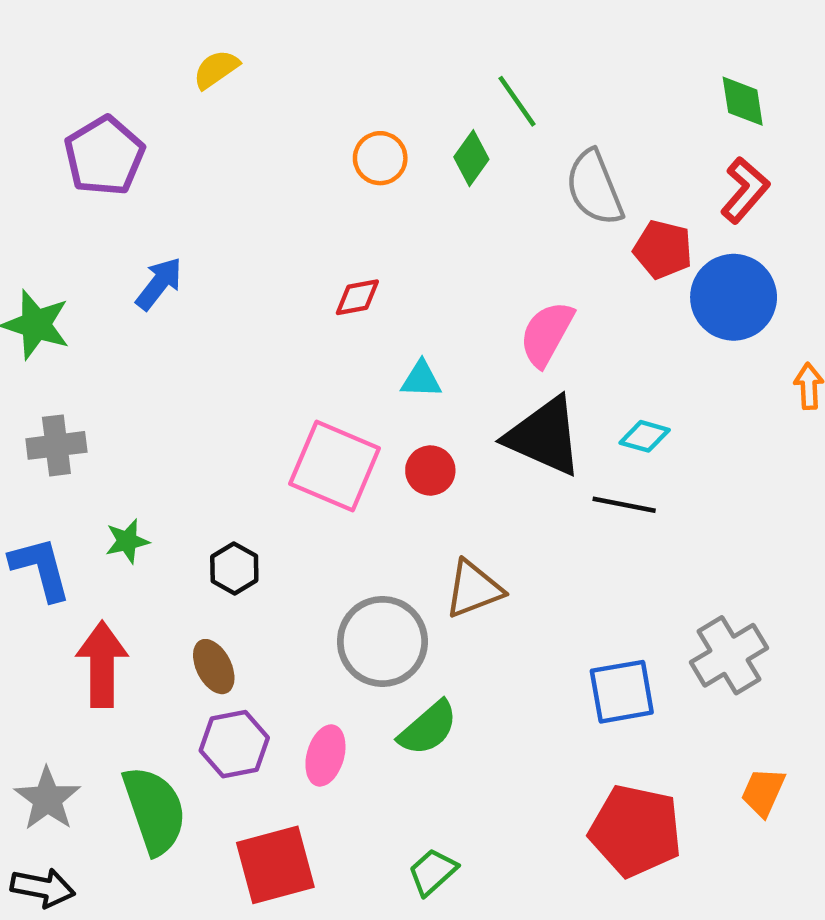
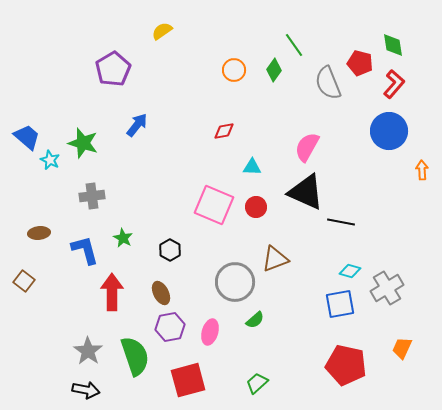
red pentagon: (663, 249) -> (360, 63), moved
cyan diamond: (645, 436) -> (350, 271), moved
green star: (127, 541) -> (123, 238), turned -30
green semicircle: (428, 728) -> (255, 320), size x0.7

